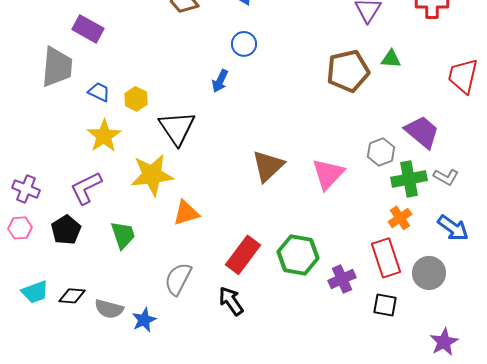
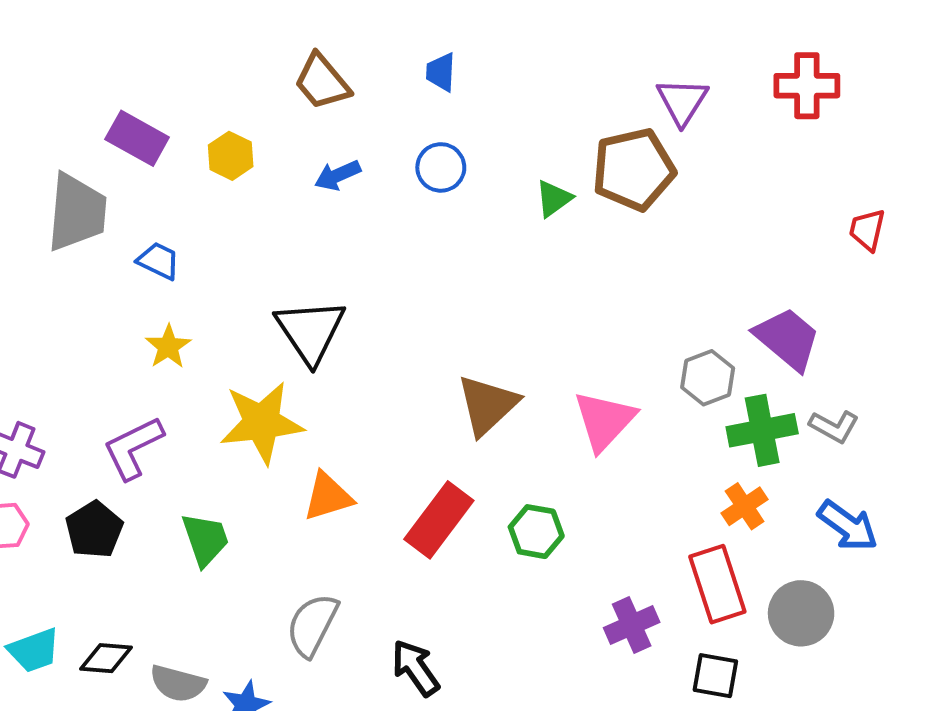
green triangle: (391, 59) -> (554, 199), moved, turned -40
brown pentagon: (348, 71) -> (634, 169), moved
red trapezoid: (463, 76) -> (867, 230), size x0.6
blue arrow: (220, 81) -> (338, 175), moved, turned 40
yellow hexagon: (136, 99) -> (231, 156), moved
yellow star: (104, 136) -> (168, 347), size x0.7
red rectangle: (243, 255) -> (439, 520), moved
green hexagon: (298, 255) -> (536, 532), moved, size x0.7

